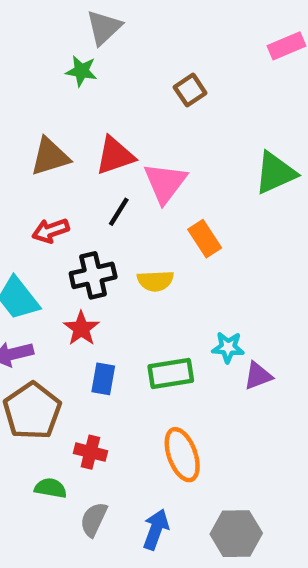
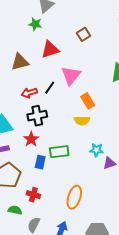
red triangle: (115, 156) -> (50, 50), moved
red arrow: (51, 231) -> (29, 93), moved
yellow semicircle: (155, 281) -> (82, 121), moved
green rectangle: (171, 373) -> (59, 152), moved
orange ellipse: (182, 455) -> (74, 197), turned 35

